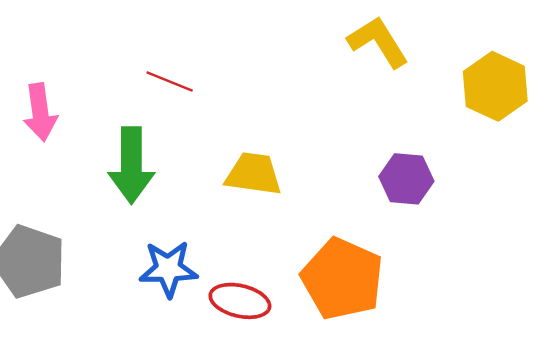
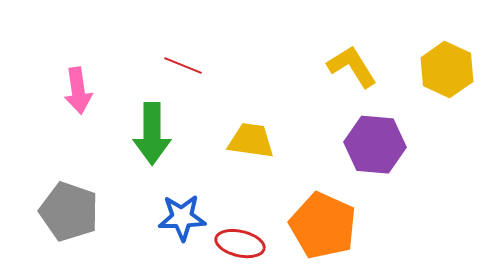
yellow L-shape: (378, 42) -> (352, 67), moved
purple hexagon: (406, 179) -> (375, 145), size x1.4

